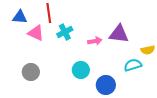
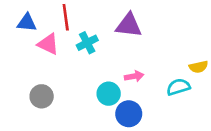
purple triangle: (119, 34) -> (129, 25), moved
pink arrow: (95, 41) -> (134, 76), moved
blue circle: (106, 85) -> (129, 114), moved

